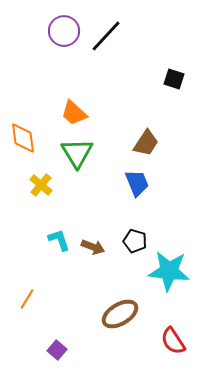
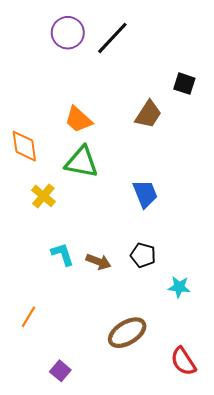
brown trapezoid: (146, 143) -> (148, 114), moved
green triangle: (77, 153) -> (82, 162), turned -48
cyan star: (169, 271) -> (179, 287), size x0.5

